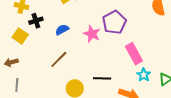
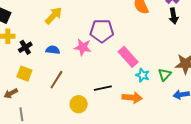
purple pentagon: (114, 22) -> (102, 31), turned -30
blue semicircle: (62, 30) -> (53, 50), turned 48
yellow square: (20, 36) -> (24, 74), moved

